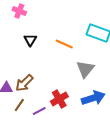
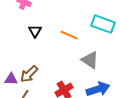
gray triangle: (85, 69) -> (90, 60), turned -36

